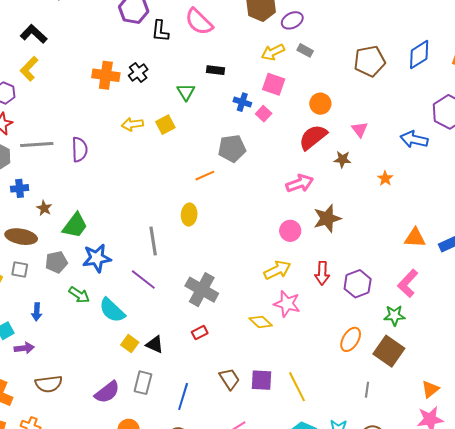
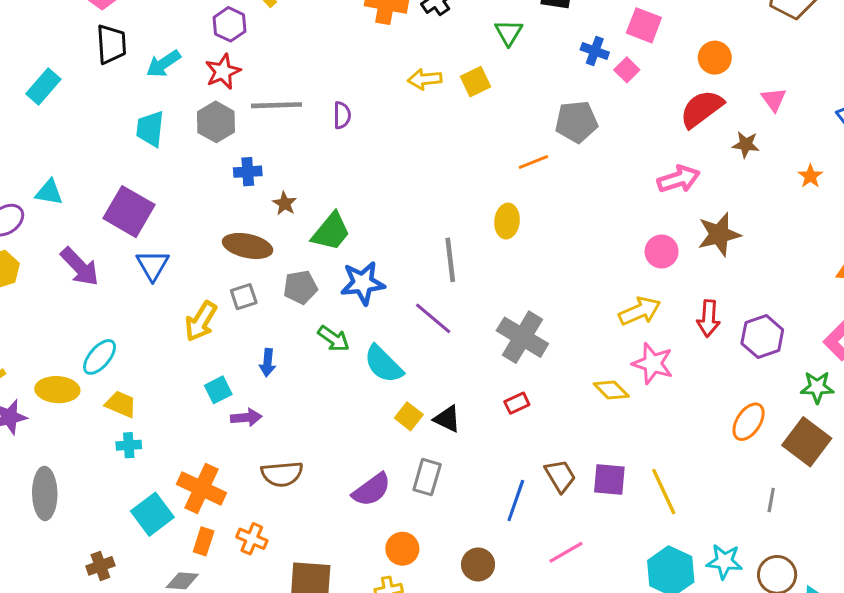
purple semicircle: (79, 150) -> (342, 115), size x0.7
gray square: (20, 270) -> (244, 297), turned -30
blue line: (183, 397) -> (516, 500), moved

